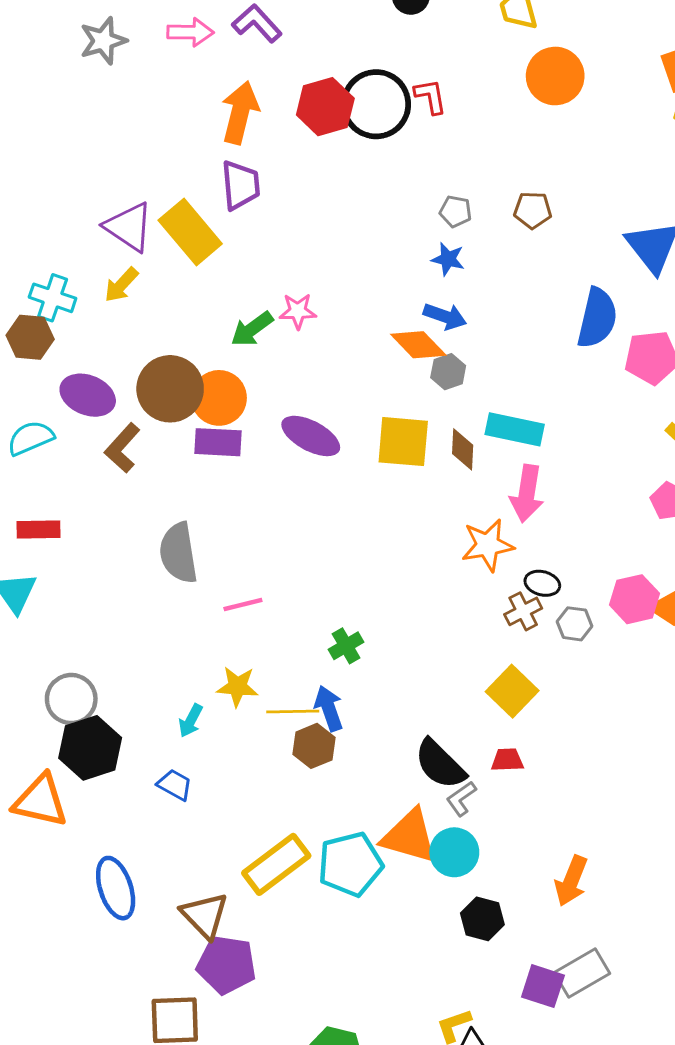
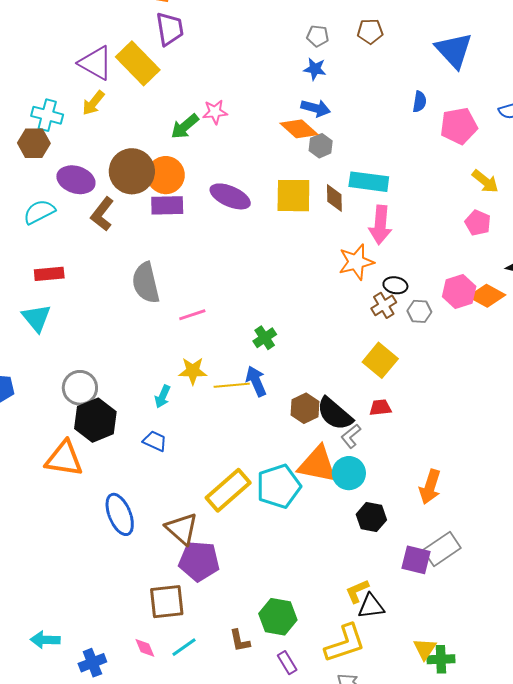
blue semicircle: (597, 318) -> (420, 102), size x0.5
brown hexagon: (314, 746) -> (305, 408), moved

